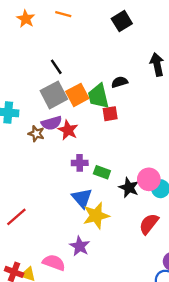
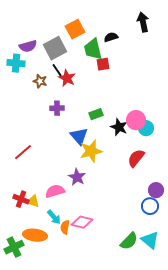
black line: (56, 67) -> (57, 70), moved
orange square: (77, 95) -> (75, 29), moved
purple semicircle: (52, 123) -> (28, 46), moved
purple cross: (80, 163) -> (57, 108), moved
green rectangle: (102, 172) -> (96, 114), turned -40
pink semicircle: (54, 263) -> (55, 191), turned -36

